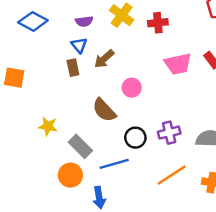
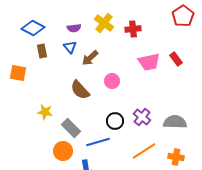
brown rectangle: (73, 68) -> (42, 51), moved
brown semicircle: (104, 110) -> (80, 90), moved
purple cross: (169, 133) -> (142, 117), turned -36

